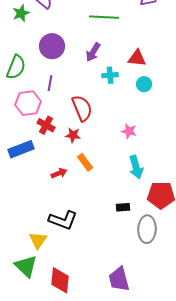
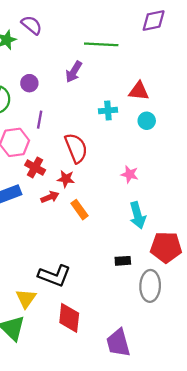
purple circle: (52, 46) -> (29, 83), moved, size x0.6
purple arrow: (93, 52) -> (74, 72), moved
red arrow: (59, 173) -> (50, 197), moved
red diamond: (60, 280) -> (69, 318), moved

